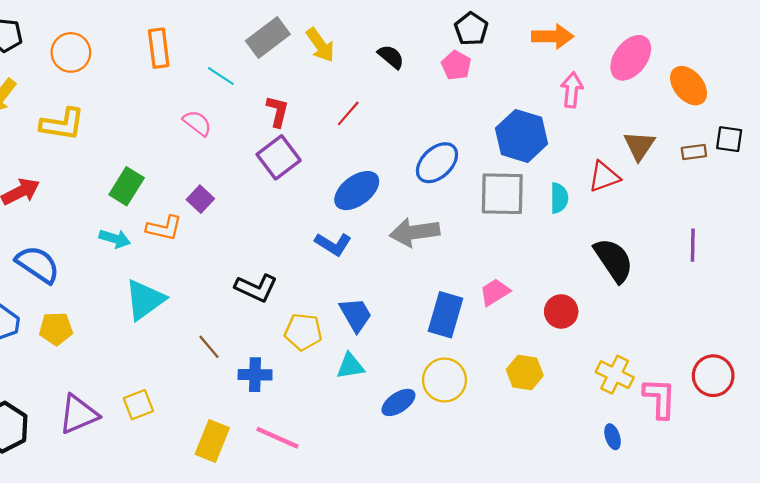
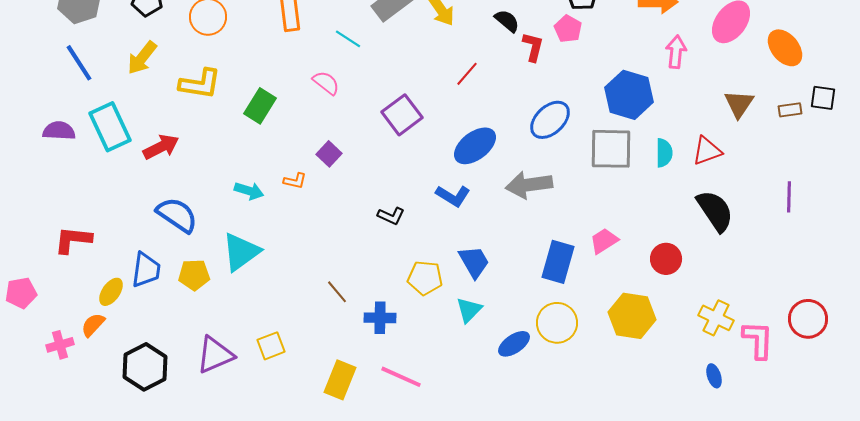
red L-shape: (277, 111) -> (533, 47), moved
red triangle: (604, 177) -> (707, 151), moved
green rectangle: (127, 186) -> (260, 106), moved
orange L-shape: (164, 228) -> (295, 181), size x0.7
black L-shape: (256, 288) -> (391, 216), moved, size x0.7
cyan triangle: (145, 300) -> (241, 252), moved
cyan triangle: (350, 366) -> (469, 310), turned -36
yellow hexagon: (525, 372) -> (632, 316), size x1.4

